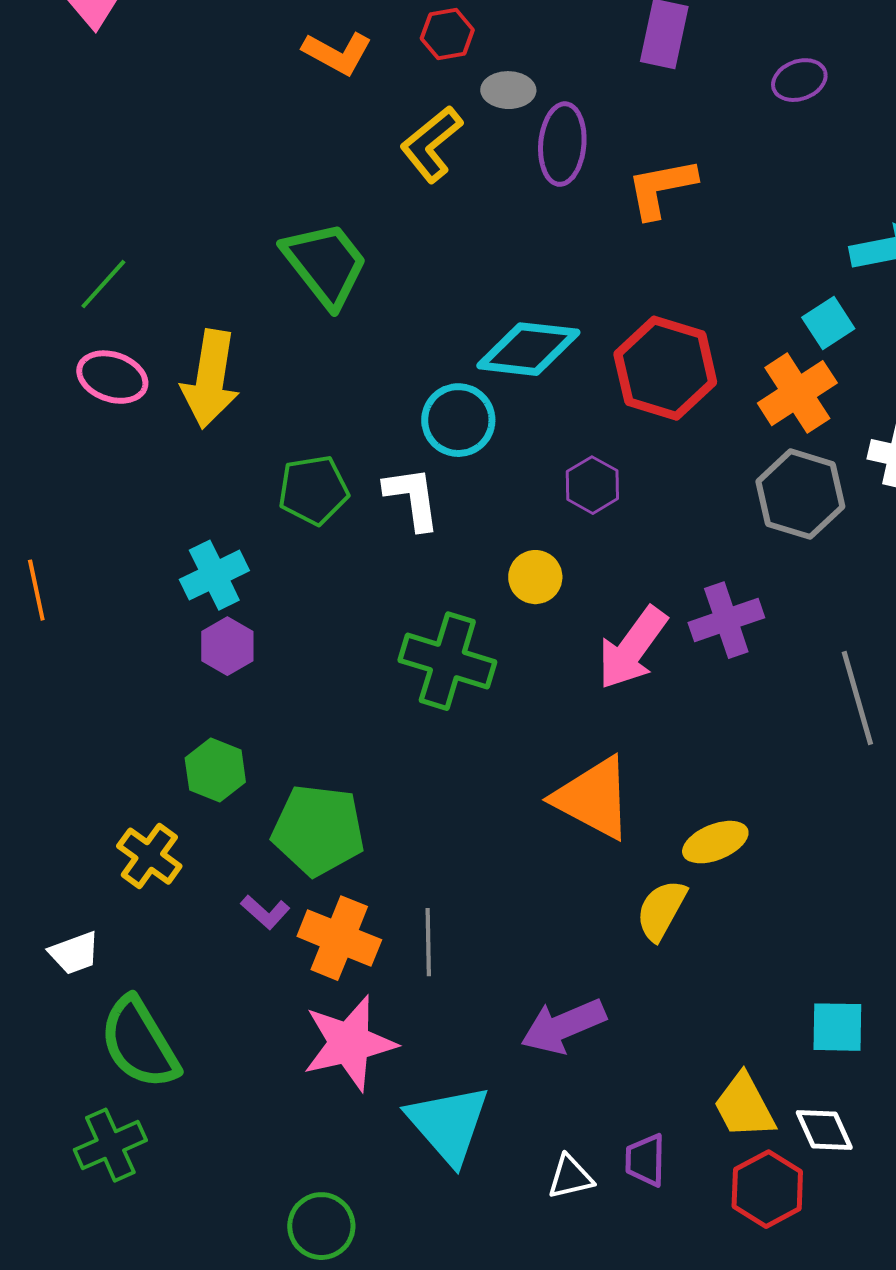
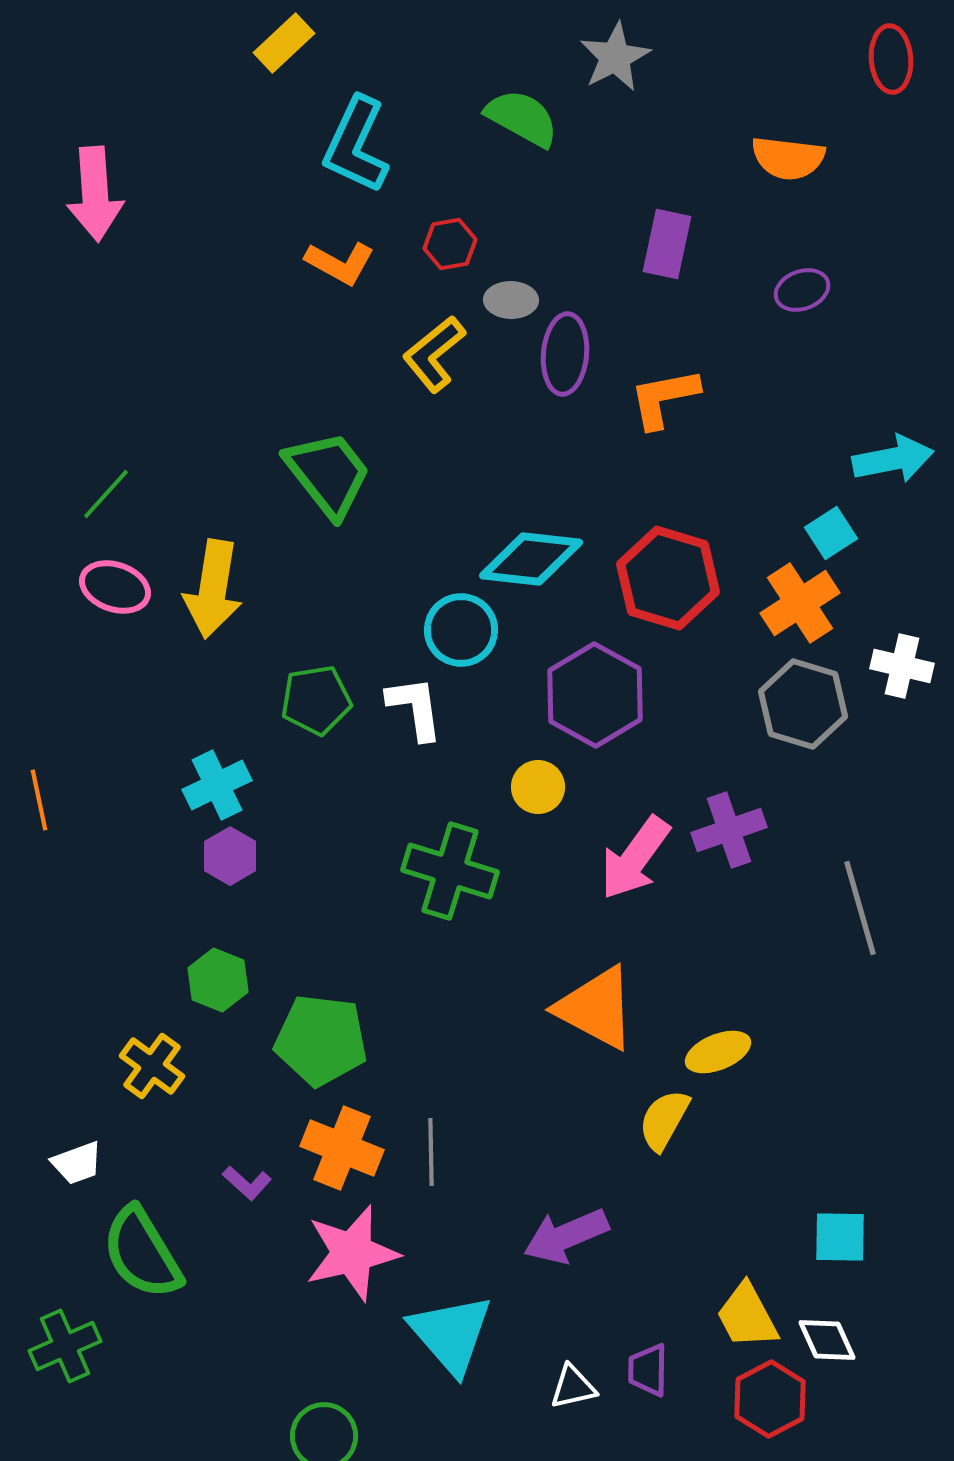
purple hexagon: (592, 485) -> (595, 695), size x1.8
purple L-shape: (265, 912) -> (247, 1183), moved
green cross: (110, 1145) -> (65, 1346), moved

